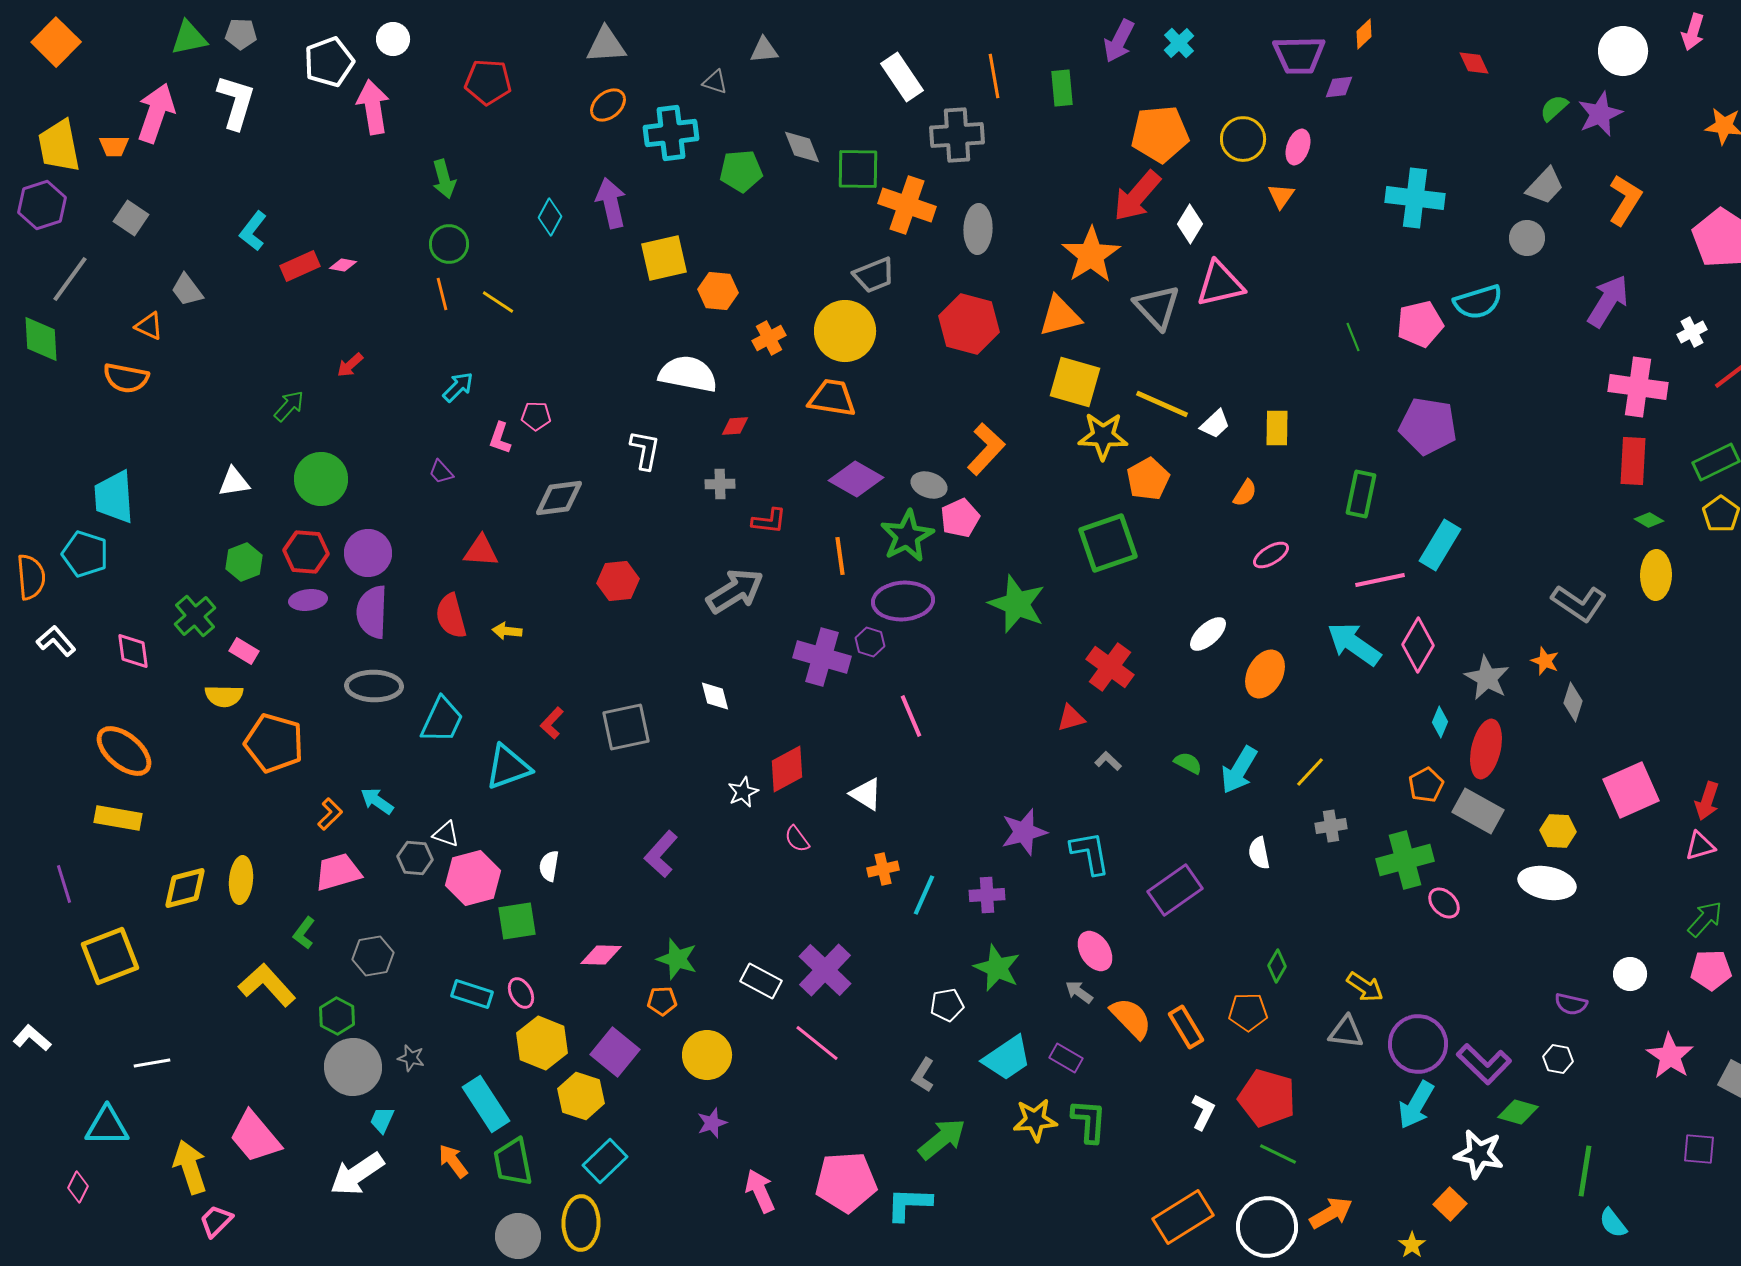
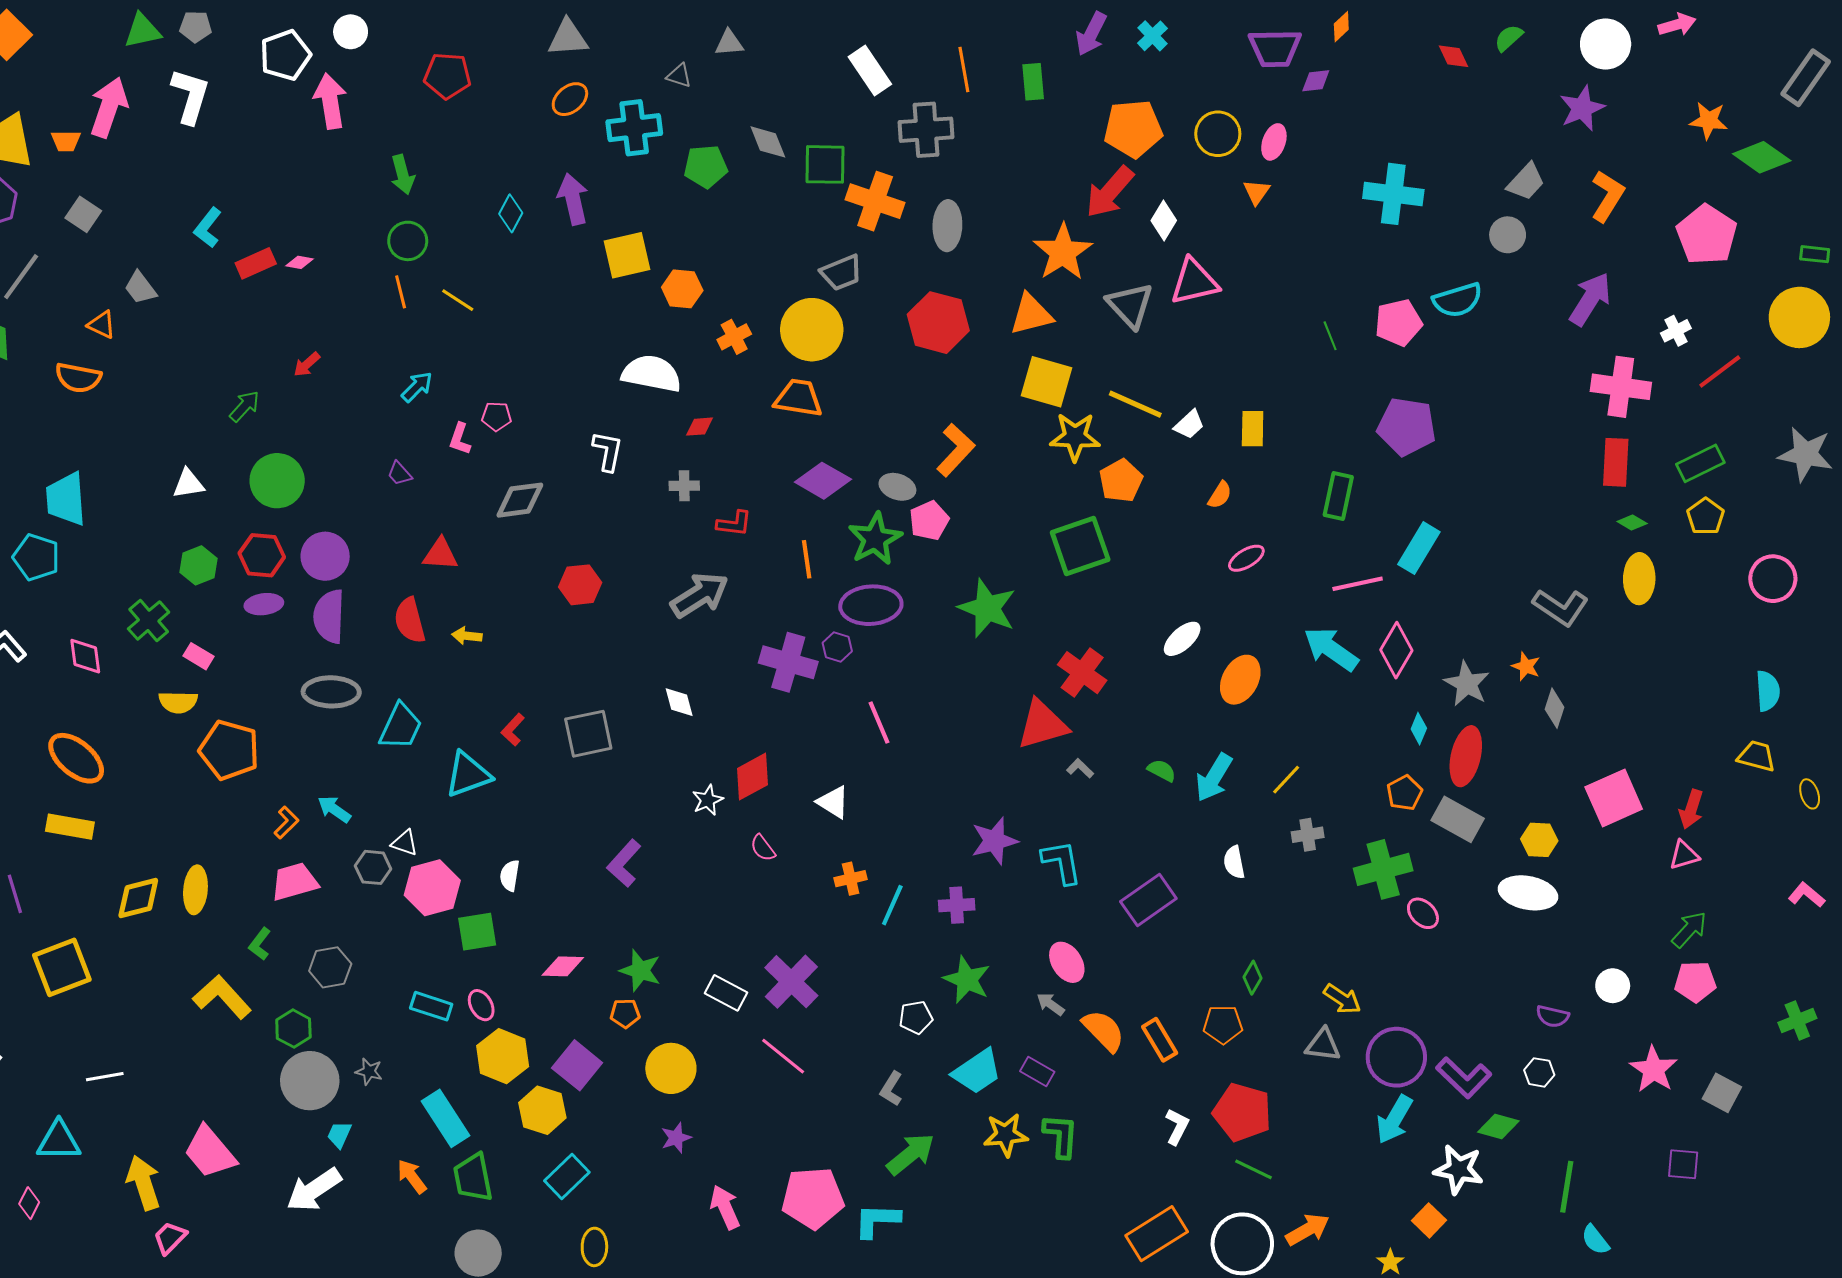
pink arrow: (1693, 32) -> (1677, 25), turned -123
green semicircle: (1554, 108) -> (1509, 38), moved
red triangle: (1071, 718) -> (1042, 725), size x1.8
yellow ellipse: (581, 1223) -> (594, 1247), moved, size x0.7

